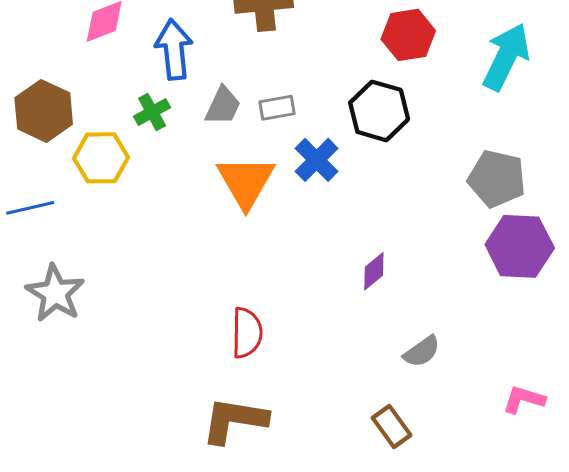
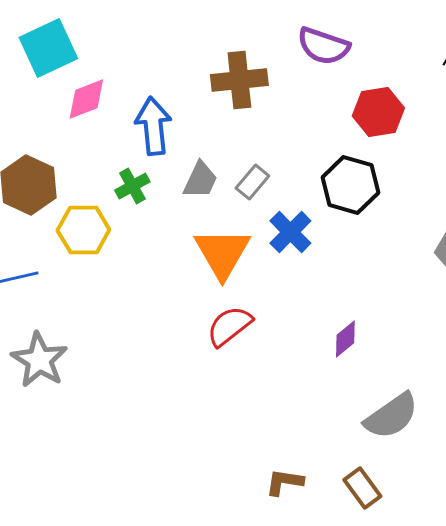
gray rectangle: (277, 108) -> (252, 182), turned -40
red semicircle: (247, 333) -> (229, 326), moved, turned -129
gray semicircle: (422, 352) -> (391, 416), size x1.5
brown L-shape: (234, 420) -> (284, 482), moved, size x0.6

